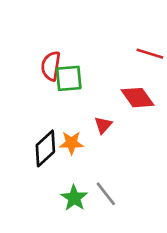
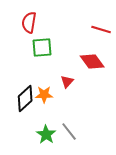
red semicircle: (51, 66) -> (29, 22), moved

